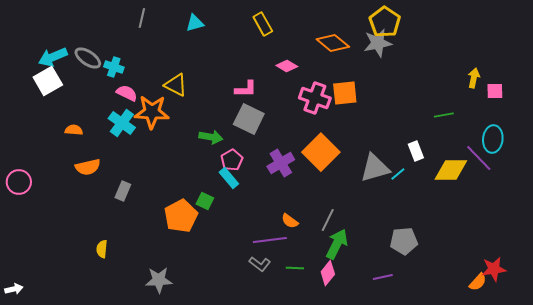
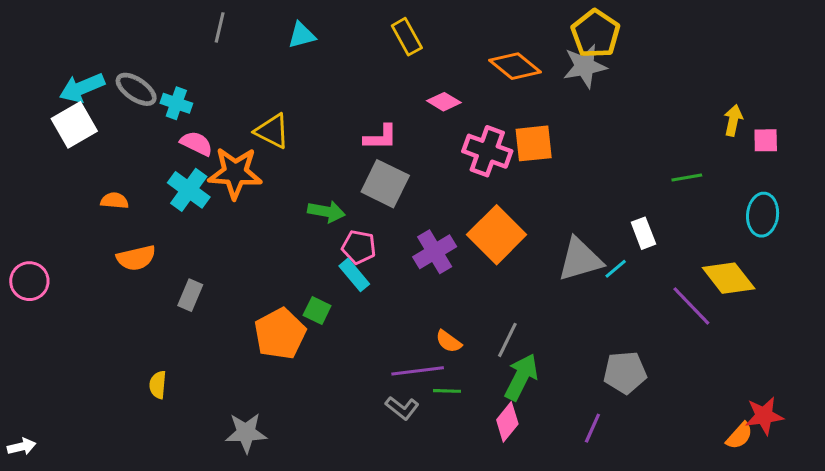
purple line: (479, 158) -> (691, 306), moved
pink pentagon: (232, 160) -> (359, 247), turned -30
yellow diamond: (451, 170) -> (729, 278), moved, turned 52
green line: (295, 268) -> (447, 391), moved
purple line: (383, 277) -> (592, 428), turned -54

